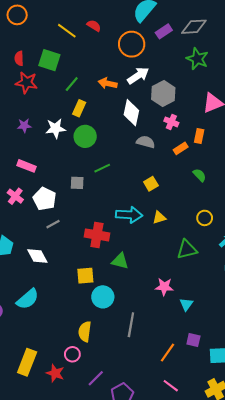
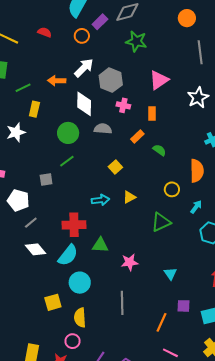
red semicircle: (94, 26) -> (45, 32), moved
orange circle: (132, 44) -> (82, 36), moved, size x0.6
green line: (72, 84) -> (23, 88), turned 35
green circle: (85, 136) -> (68, 133), moved
orange rectangle: (181, 148) -> (137, 137), moved
cyan arrow: (129, 215) -> (100, 200), size x0.7
white diamond: (37, 256) -> (36, 249), moved
yellow square: (85, 276) -> (53, 302), moved
pink star: (164, 287) -> (130, 262), moved
cyan circle: (103, 297) -> (80, 283), moved
cyan semicircle: (28, 299) -> (68, 255), moved

